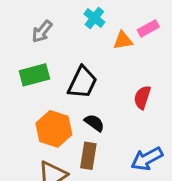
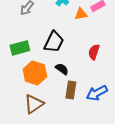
green rectangle: (34, 75) -> (20, 48), moved
brown rectangle: (88, 156) -> (71, 90), moved

